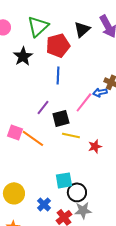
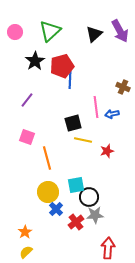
red pentagon: (58, 45) -> (62, 66), moved
blue arrow: (100, 92) -> (112, 114), moved
pink line: (84, 102) -> (96, 107), turned -45
purple line: (43, 107) -> (27, 100), moved
orange line: (33, 138) -> (47, 158), moved, turned 40
yellow circle: (14, 193) -> (48, 192), moved

